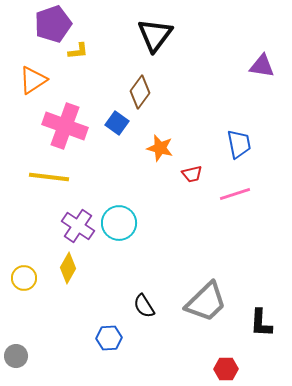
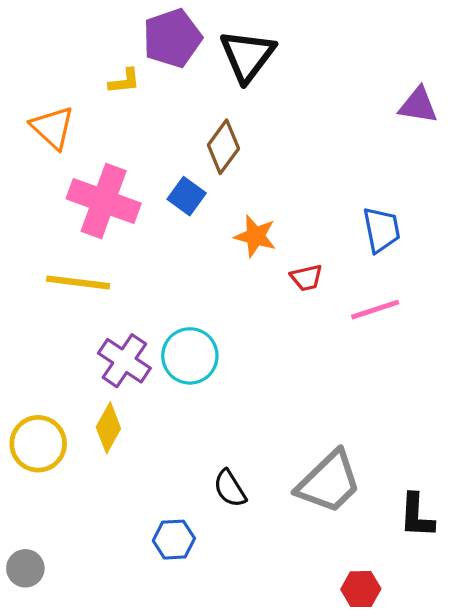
purple pentagon: (53, 24) -> (172, 38), moved
orange triangle: (33, 80) -> (53, 128), turned -44
yellow circle: (24, 278) -> (38, 444), size x1.4

